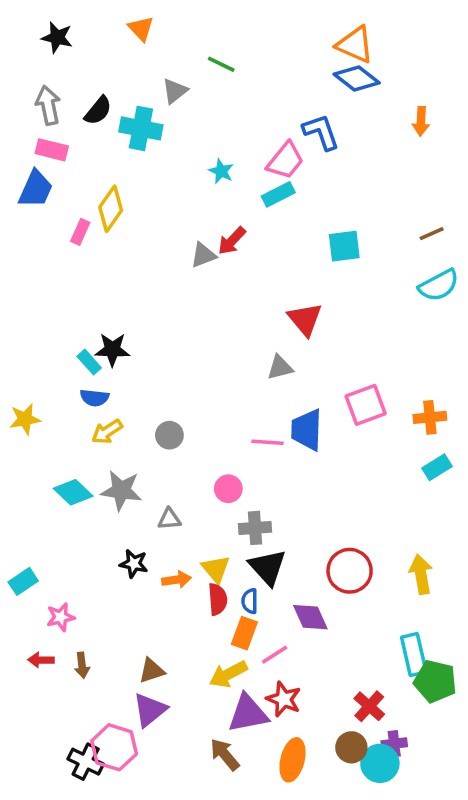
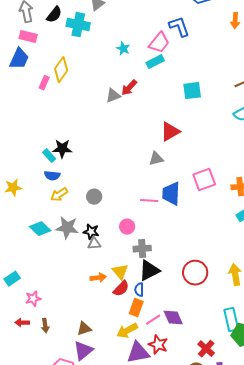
red triangle: (305, 319) -> (170, 132), turned 40
black star: (134, 564) -> (91, 232), moved
black triangle: (268, 567) -> (149, 271), turned 45
red semicircle: (218, 599) -> (121, 289), turned 48
purple diamond: (310, 617) -> (173, 318), moved

